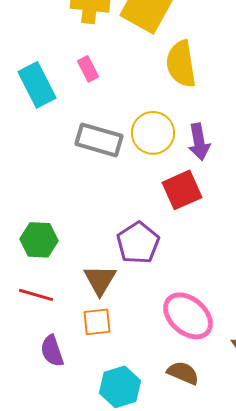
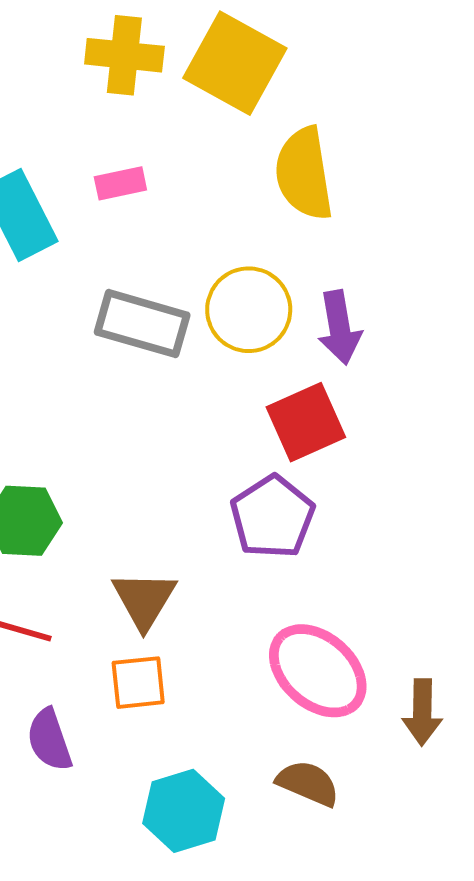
pink rectangle: (88, 69) -> (120, 183), turned -75
purple pentagon: (138, 243) -> (272, 517), moved

